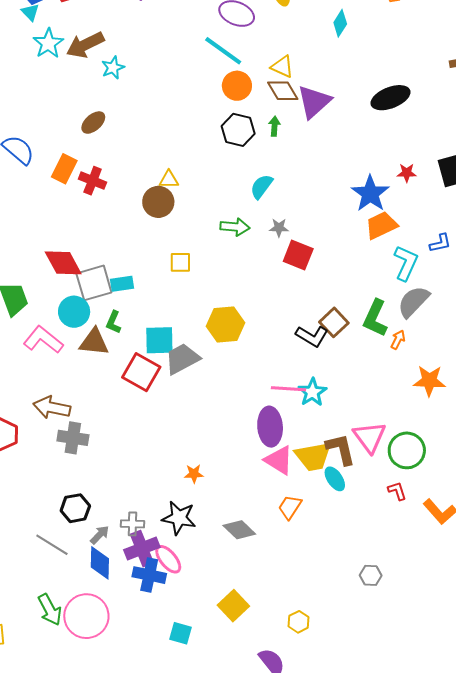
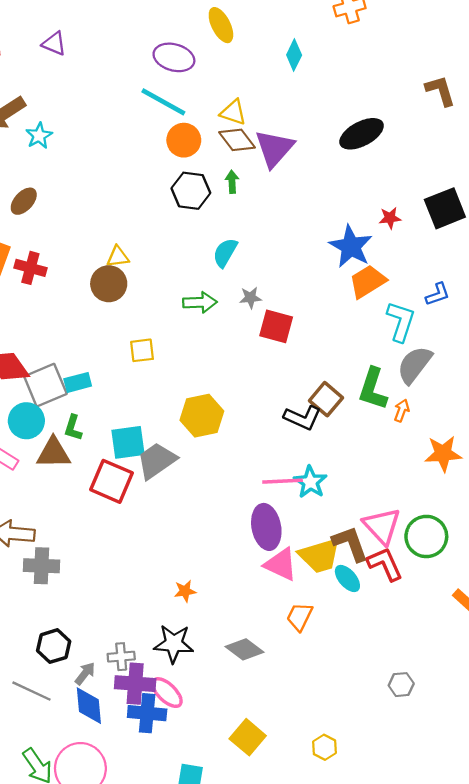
red L-shape: (397, 491) -> (385, 564), moved, size x1.6
purple cross: (142, 549) -> (135, 684), turned 32

